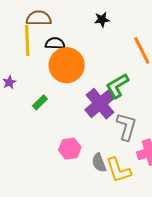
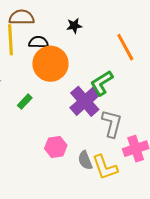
black star: (102, 20) -> (74, 26), moved

